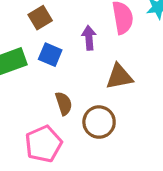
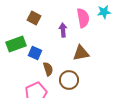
brown square: (40, 18) -> (34, 18), turned -32
blue square: (50, 55) -> (35, 53), moved

